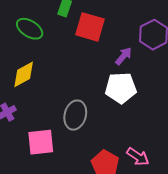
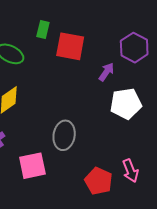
white pentagon: (121, 88) -> (126, 104), moved
pink arrow: (138, 157) -> (130, 171), turned 40

